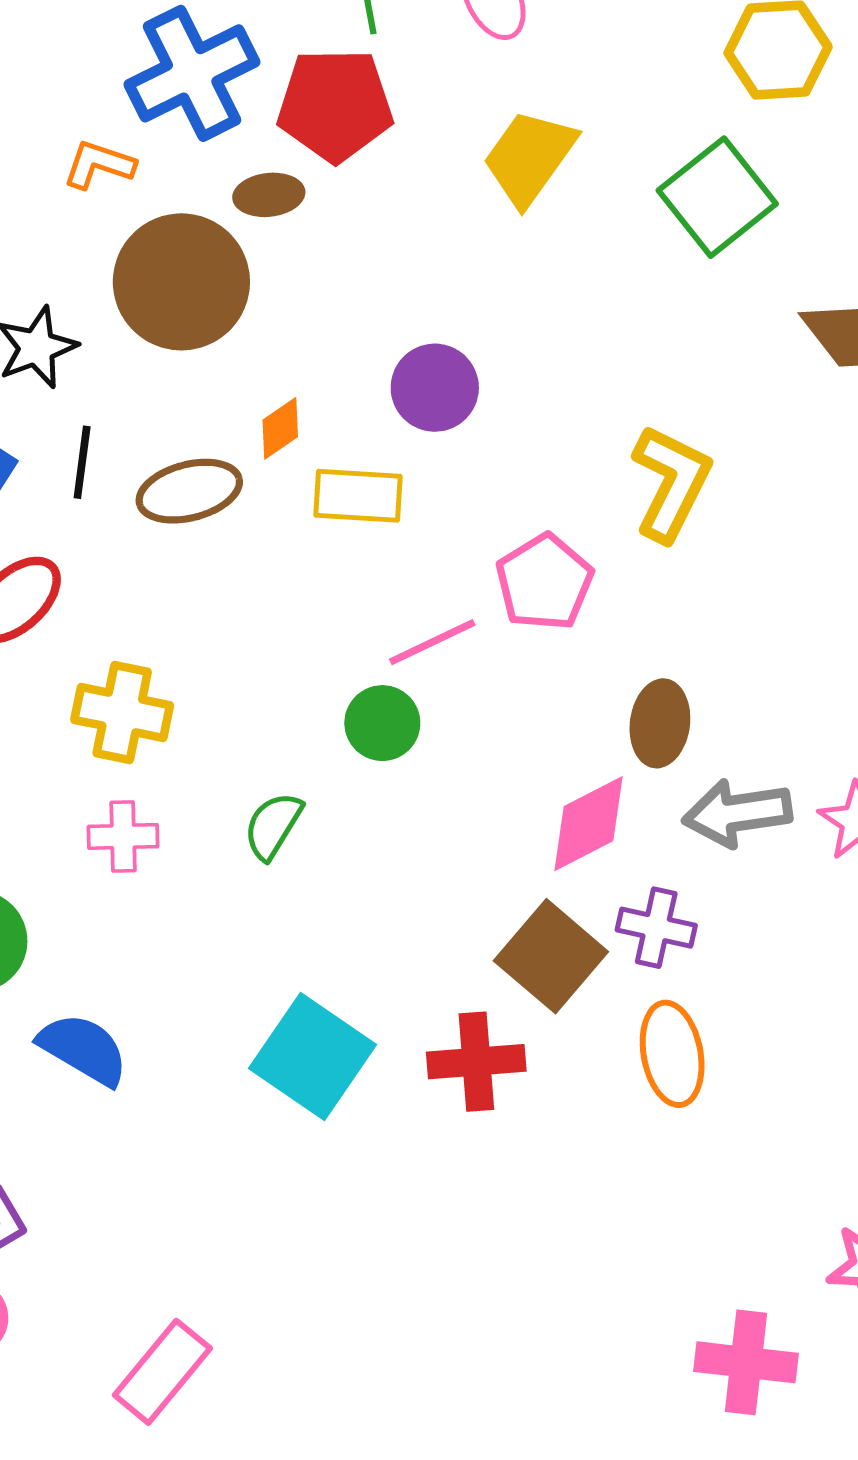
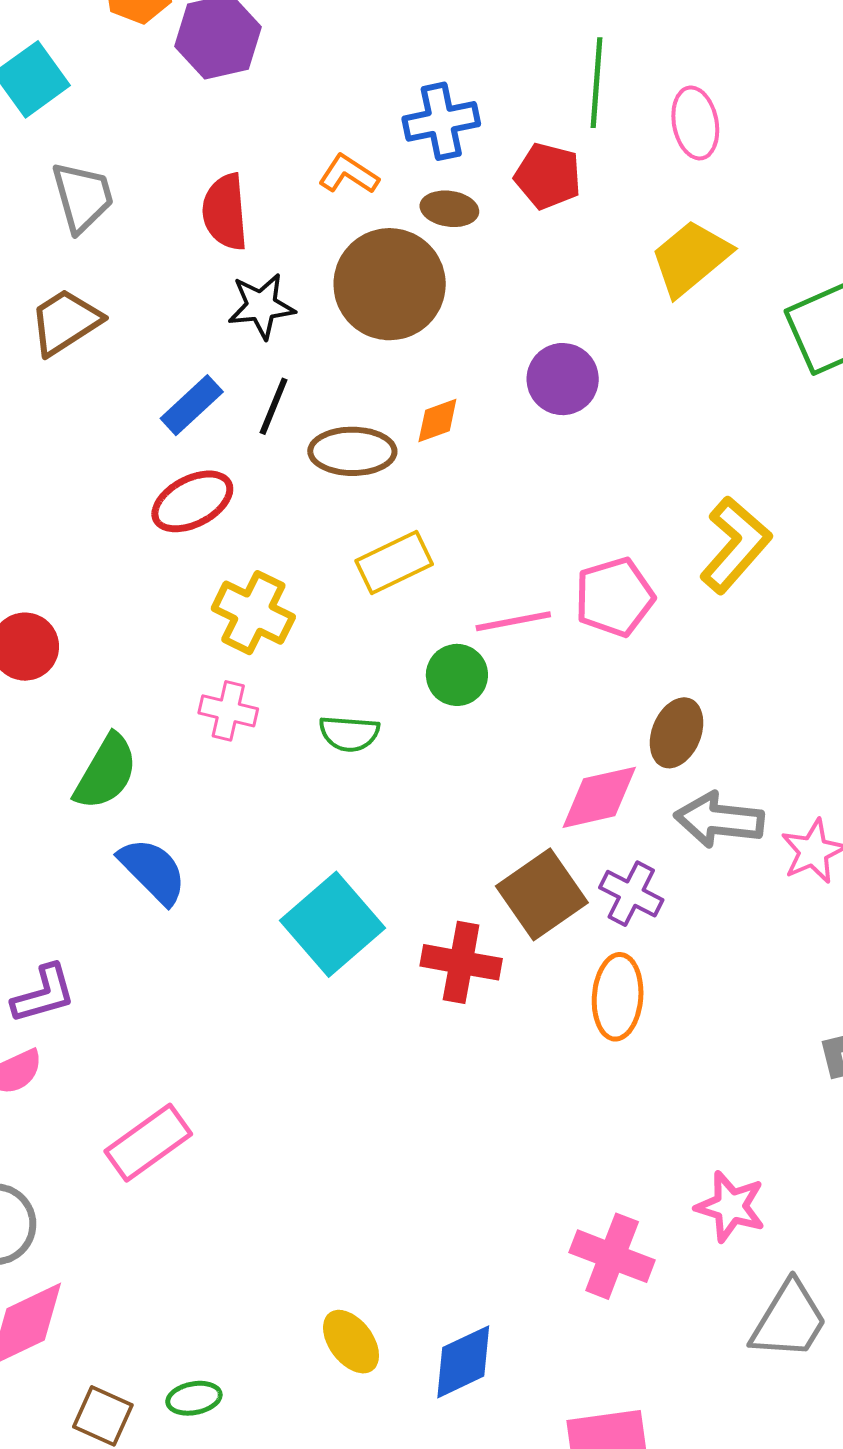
blue cross: (192, 73) -> (441, 121), size x0.7
red pentagon: (335, 105) -> (548, 176), size x0.7
brown ellipse: (269, 195) -> (449, 209), moved
purple circle: (435, 388) -> (563, 379), moved
yellow rectangle: (358, 496) -> (394, 562), moved, turned -44
green semicircle: (273, 826) -> (349, 733), turned -132

